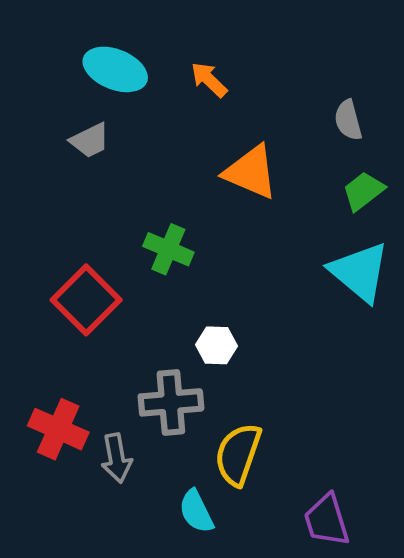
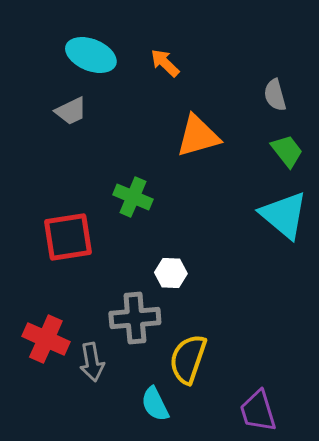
orange triangle: (251, 172) -> (198, 136), turned -39
green trapezoid: (363, 191) -> (287, 151), turned 90
red square: (86, 300) -> (68, 237), turned 36

